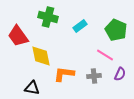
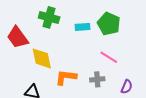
cyan rectangle: (80, 26) -> (83, 27), turned 32
green pentagon: (116, 30) -> (109, 24), moved
purple semicircle: (120, 74) -> (127, 87), moved

